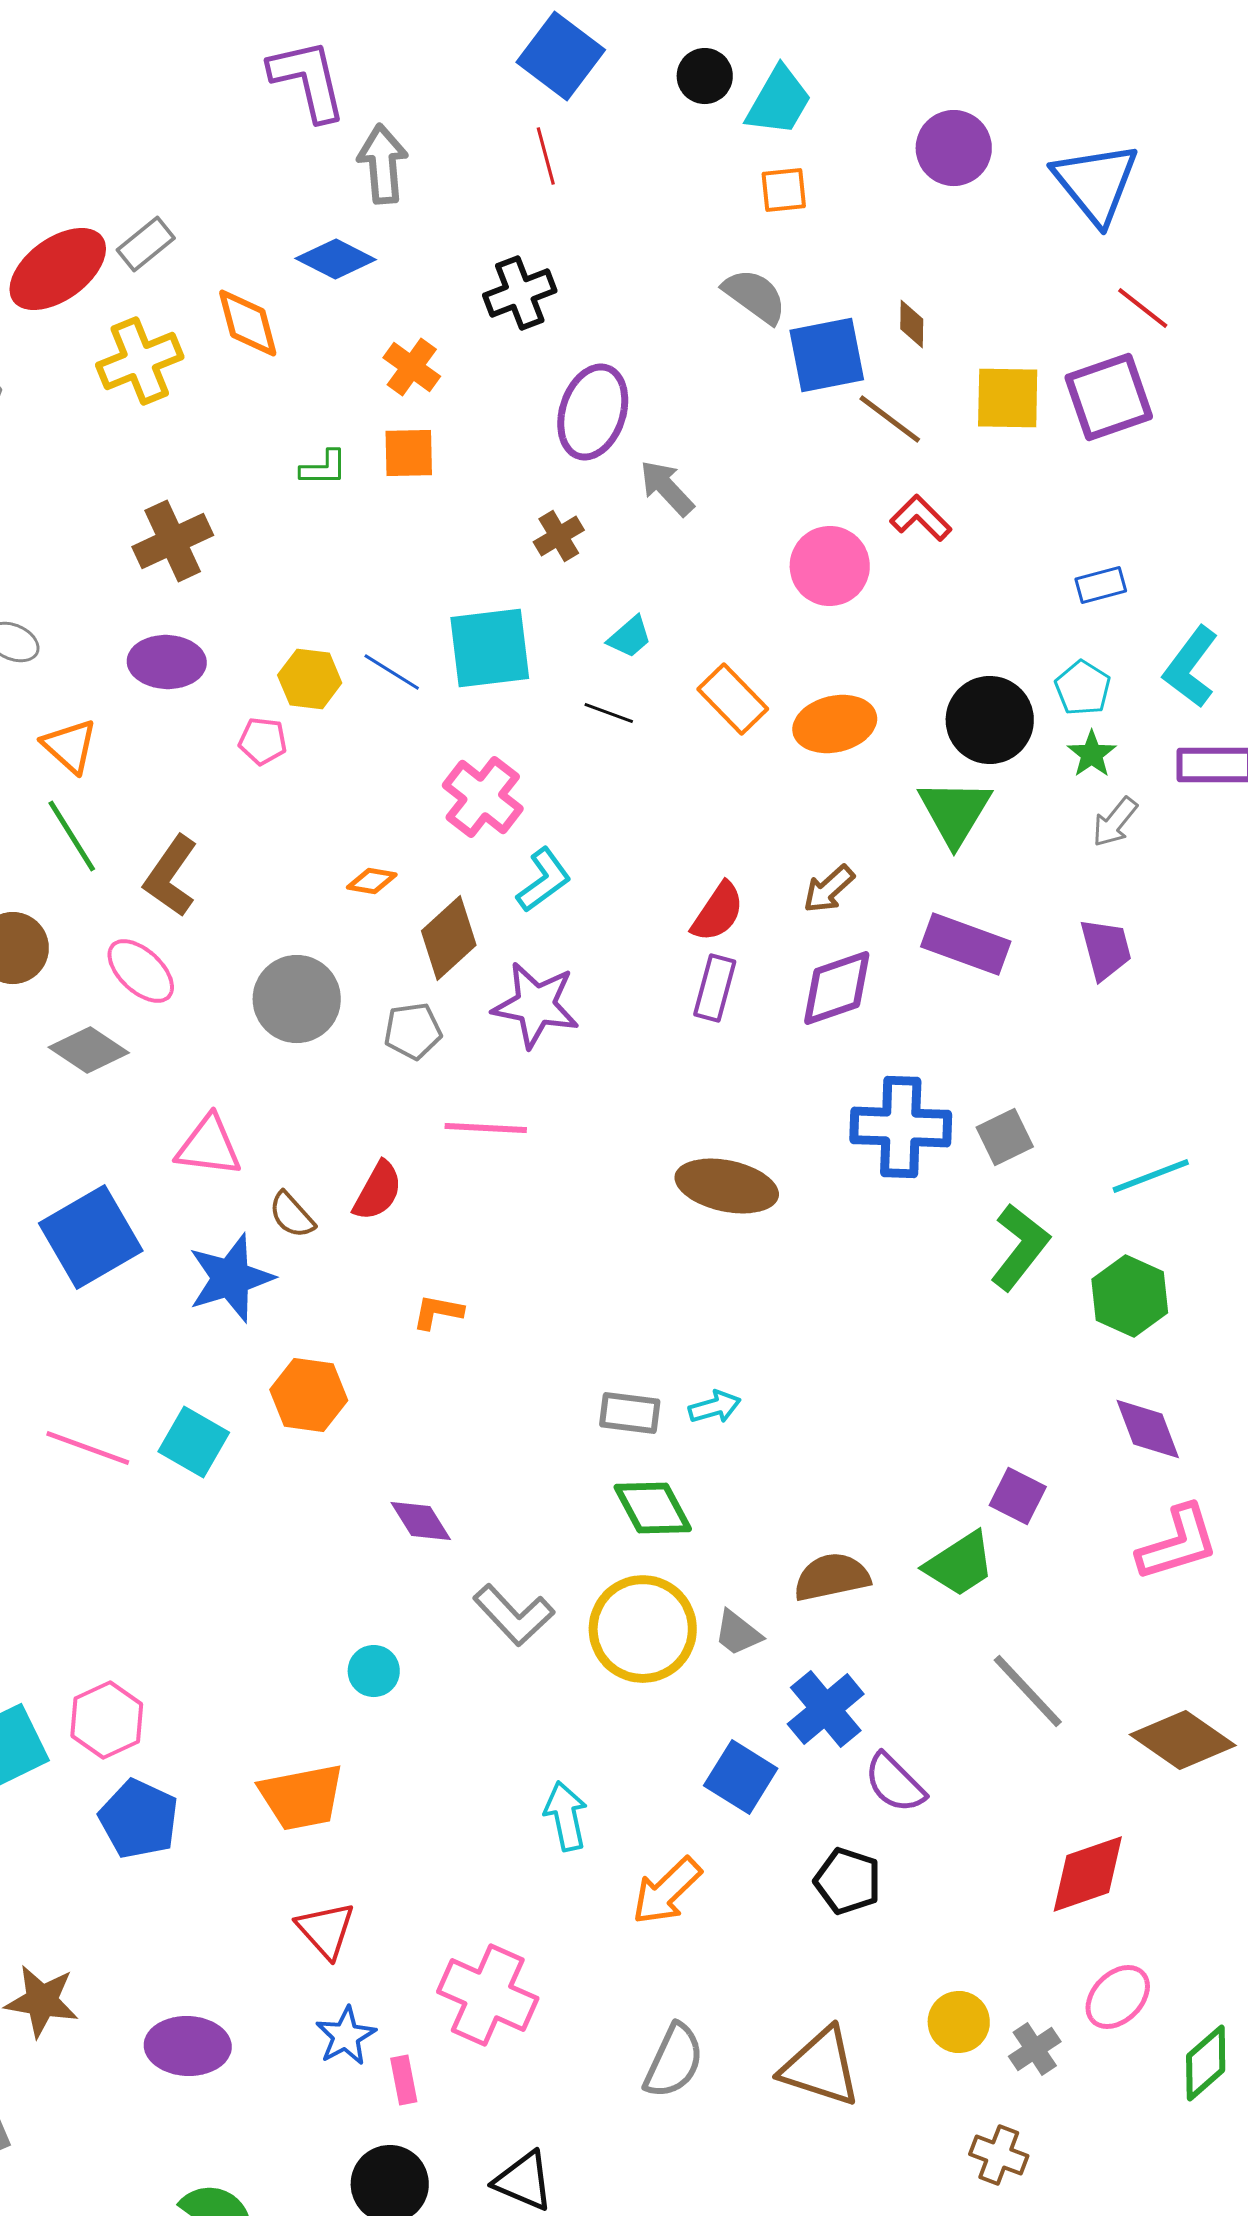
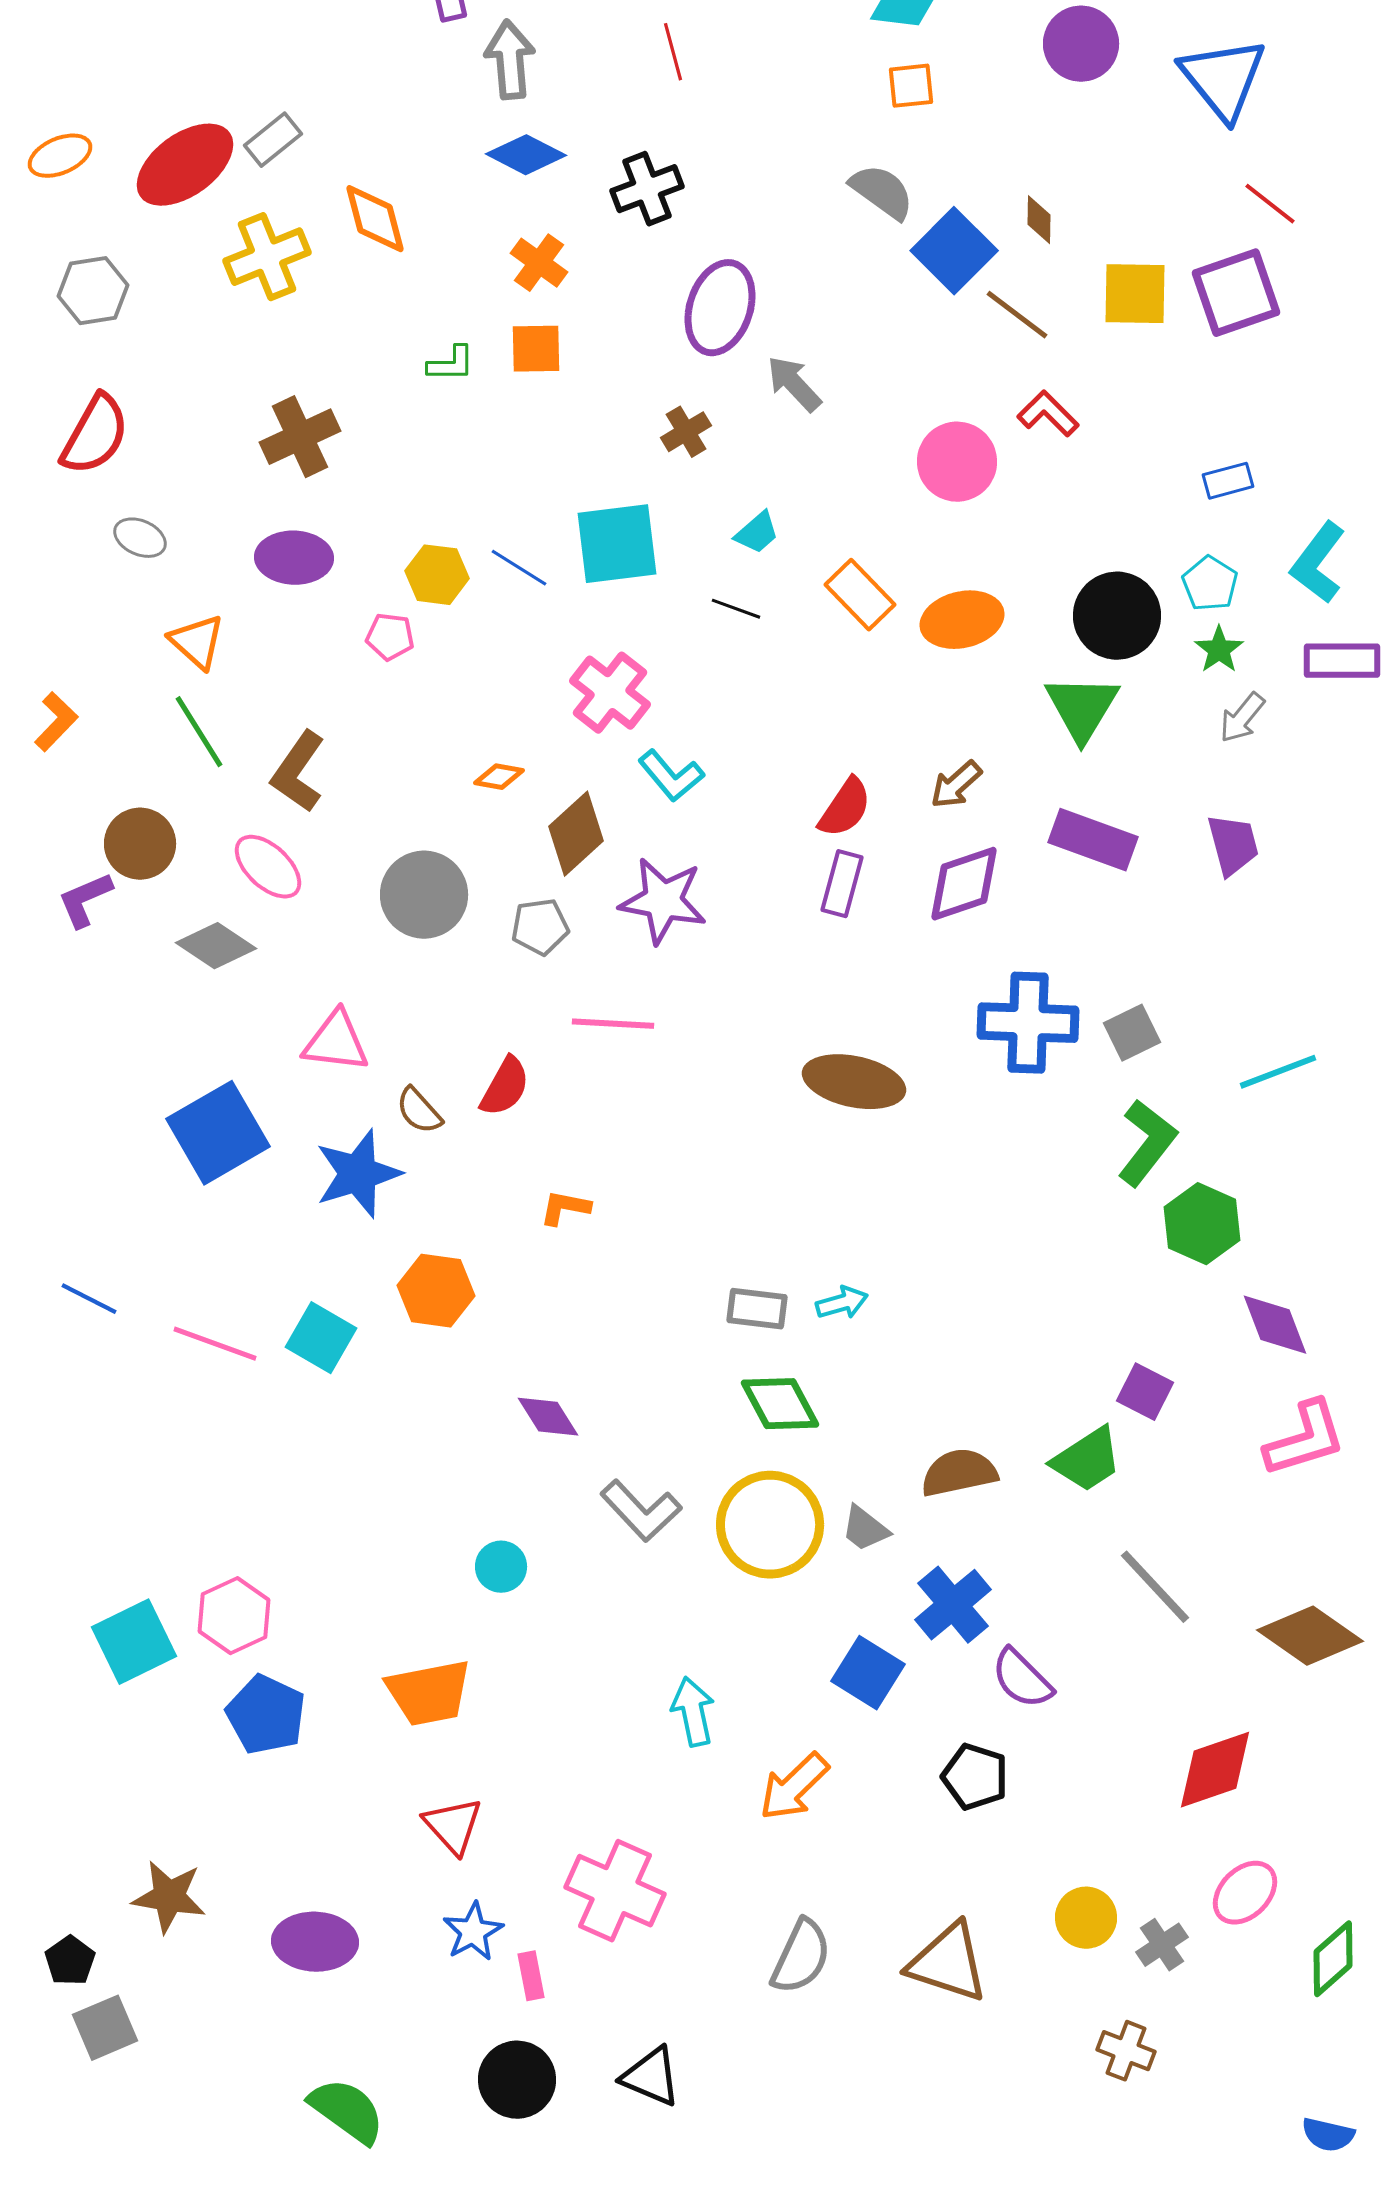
blue diamond: (336, 259) -> (526, 155), moved
blue square: (827, 355) -> (954, 251), turned -34
cyan L-shape: (544, 880) -> (671, 776), turned 86
green hexagon: (1130, 1296) -> (1202, 1224), moved

